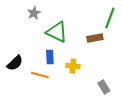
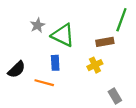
gray star: (34, 13) -> (38, 25), moved
yellow cross: (73, 66) -> (95, 65), moved, turned -32

